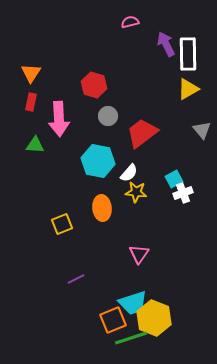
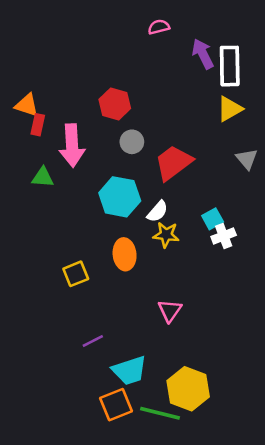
orange triangle: (31, 73) -> (27, 105), moved, turned -45
cyan trapezoid: (133, 303) -> (129, 370), moved
orange square: (113, 320) -> (116, 405), moved
green line: (131, 338) -> (160, 413), turned 32

